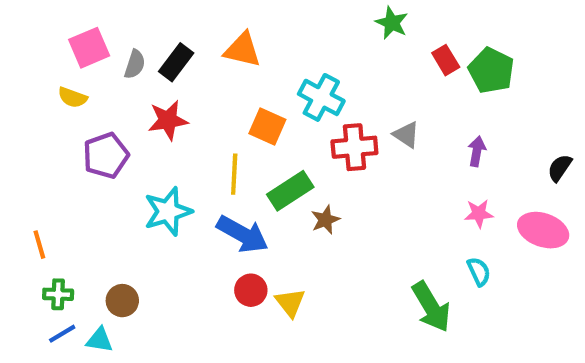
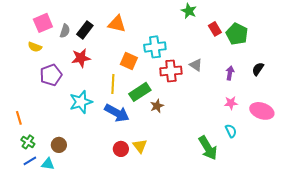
cyan cross: (321, 97) -> (155, 47), turned -35
black semicircle: (560, 168) -> (258, 69), moved
red circle: (251, 290) -> (121, 149), moved
green cross: (58, 294) -> (28, 142), turned 32

